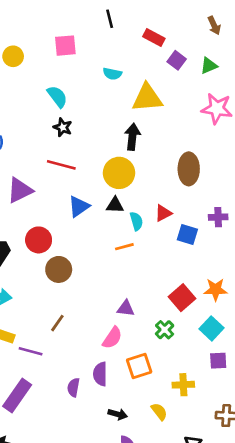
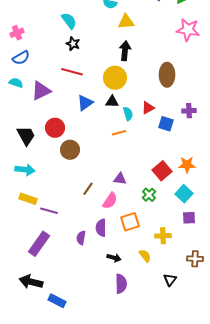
yellow triangle: (147, 98) -> (126, 22), moved, size x0.7
brown line: (57, 323) -> (88, 189), moved

